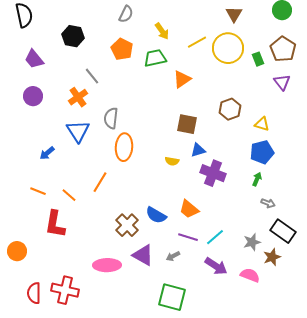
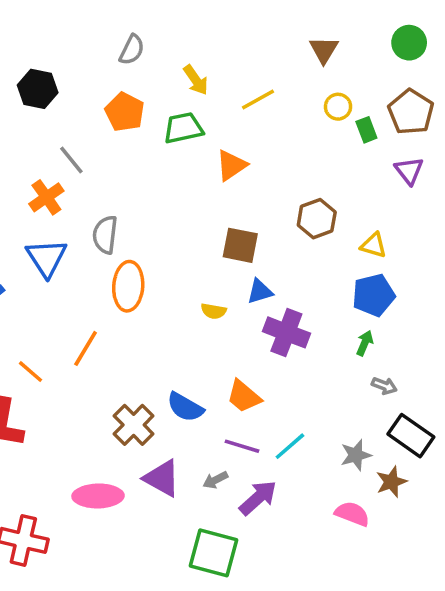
yellow circle: (228, 48) -> (338, 107), moved, size x0.5
purple arrow: (216, 266) -> (258, 498), moved, turned -75

